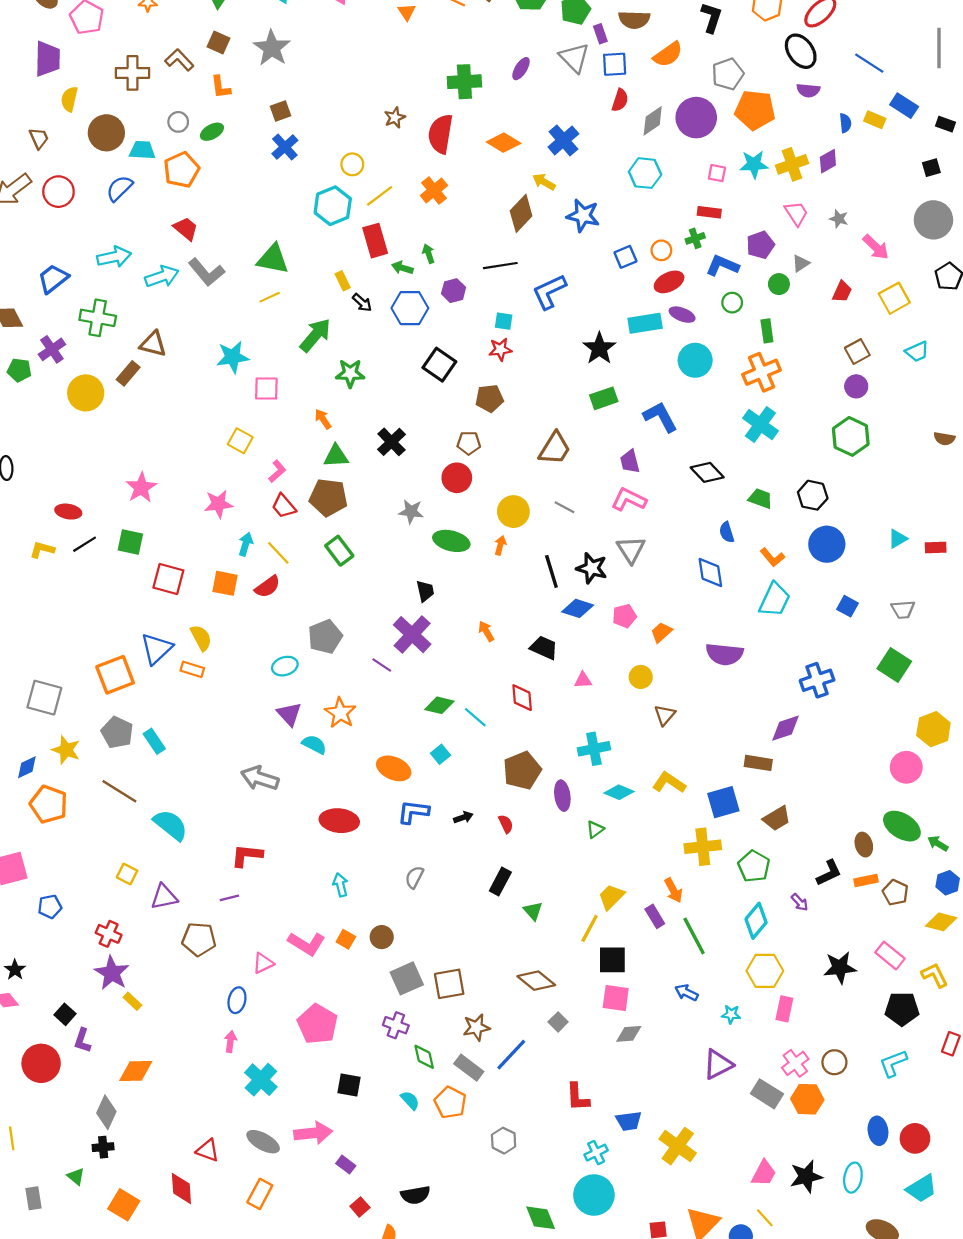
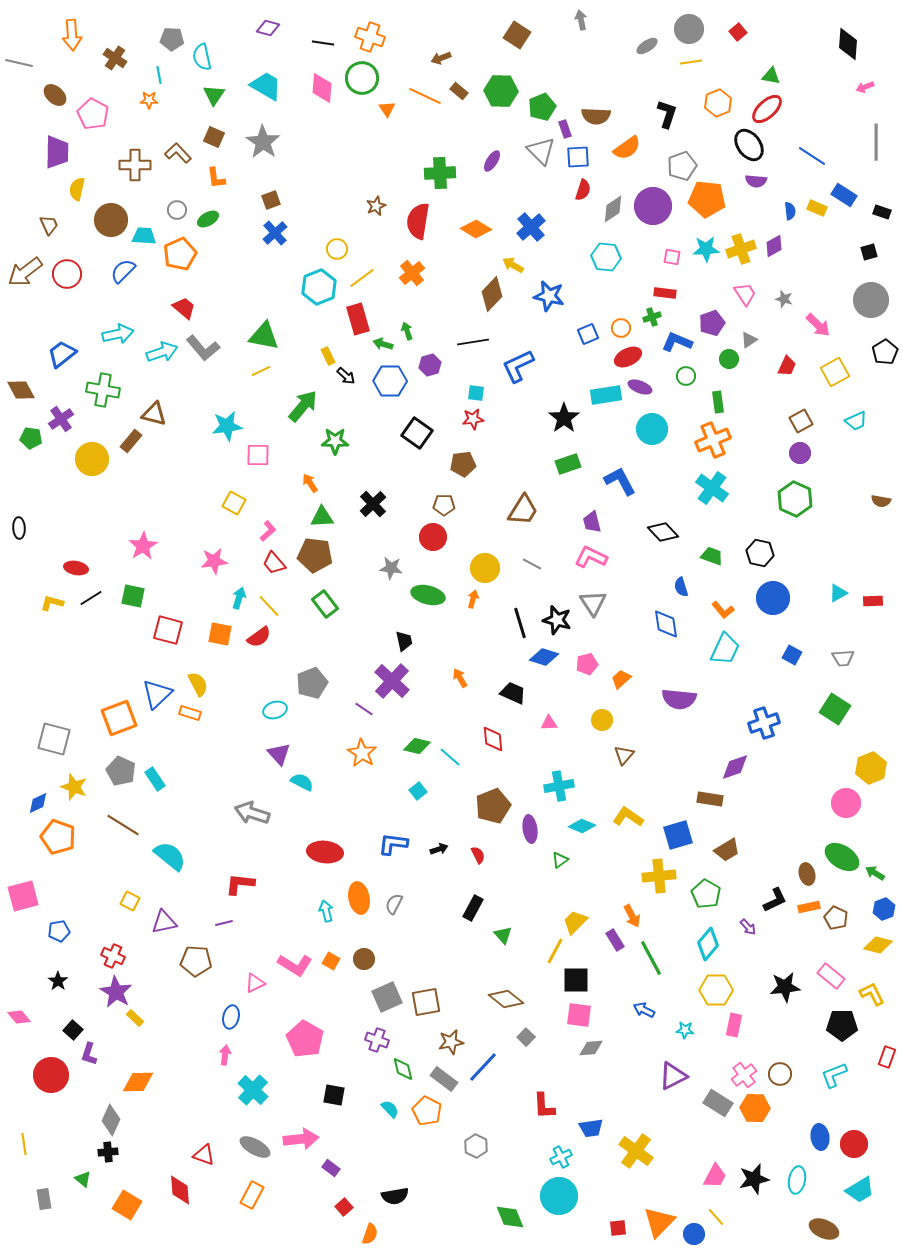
orange star: (340, 713) -> (362, 753), moved
orange ellipse: (394, 768) -> (359, 898), moved, turned 56
black star: (15, 970) -> (58, 981), moved

